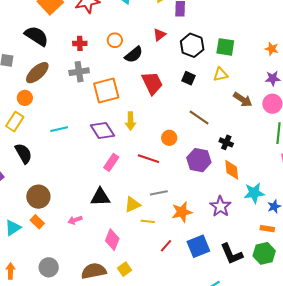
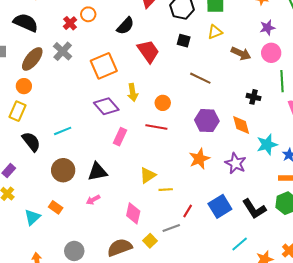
orange circle: (115, 40) -> (88, 14), moved
red cross: (80, 43) -> (70, 23), turned -32
gray cross: (79, 72) -> (63, 51), moved, turned -30
cyan line: (59, 129) -> (63, 131), moved
orange circle: (169, 138) -> (163, 103), moved
black cross: (226, 142) -> (254, 97), moved
gray line: (159, 193) -> (171, 228), moved
brown circle: (38, 197) -> (63, 170), moved
black triangle: (100, 197) -> (97, 172), moved
orange star: (182, 212) -> (199, 159), moved

